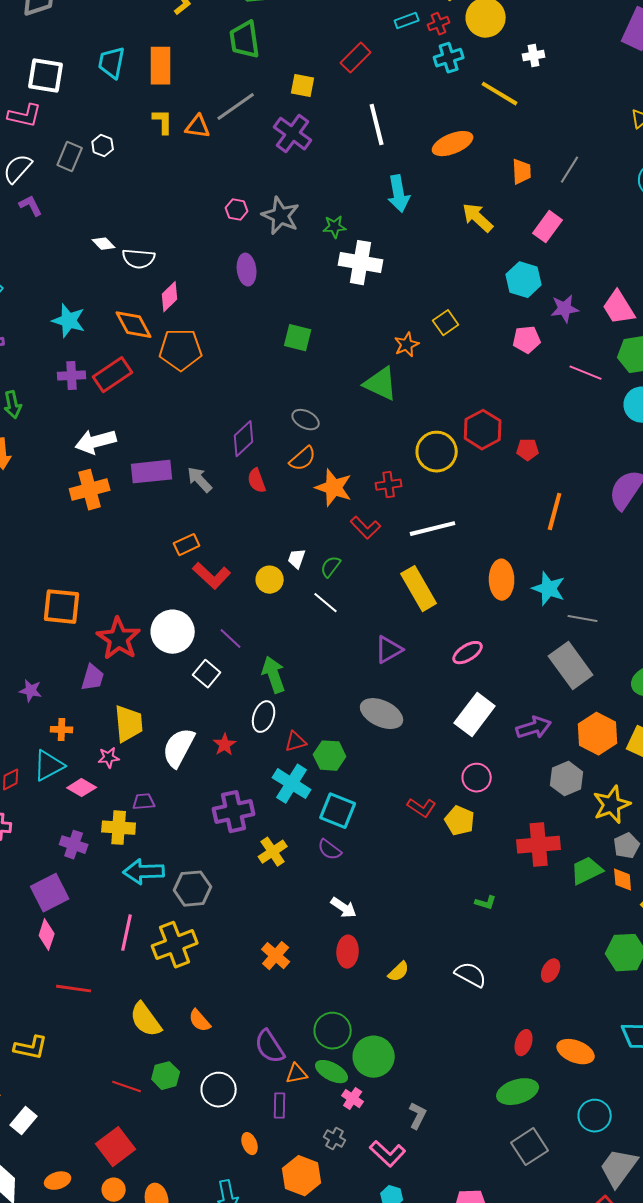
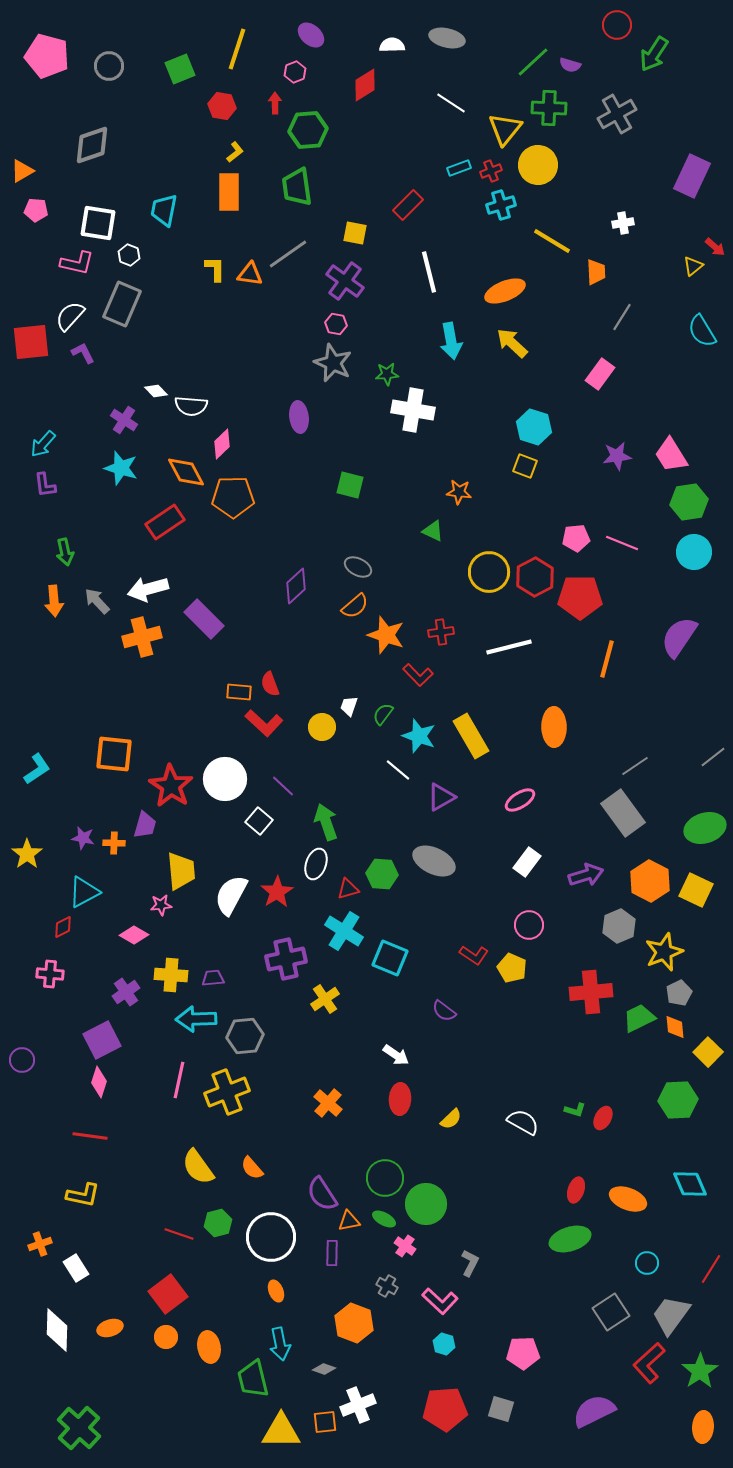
white cross: (534, 56) -> (623, 223), moved
orange rectangle: (161, 66) -> (229, 192), moved
white hexagon: (103, 146) -> (129, 255), moved
gray rectangle: (70, 157) -> (122, 304), size x1.5
orange trapezoid: (522, 172) -> (596, 272), moved
pink hexagon: (237, 210) -> (336, 324), moved
yellow arrow: (478, 218) -> (512, 343), moved
cyan hexagon: (524, 280) -> (534, 427), moved
yellow square: (446, 323) -> (525, 466), moved, turned -35
pink pentagon: (527, 340) -> (576, 538), moved
orange star: (407, 345) -> (459, 492), turned 30
pink line: (586, 373) -> (622, 543), moved
purple cross: (72, 376) -> (124, 420), moved, turned 36
green triangle: (381, 384) -> (433, 531), size x0.6
red pentagon: (528, 450) -> (580, 597), size x2.0
yellow circle: (437, 452) -> (489, 572), moved
purple rectangle: (152, 472) -> (204, 619), turned 51
gray arrow: (200, 480) -> (97, 601), moved
red semicircle: (257, 481) -> (270, 684), moved
white line: (433, 529) -> (509, 647), moved
orange rectangle: (187, 545) -> (239, 692), turned 30
cyan star: (549, 589) -> (419, 736), moved
white line: (326, 603) -> (398, 770), moved
gray line: (583, 619) -> (635, 766), turned -44
white rectangle: (475, 715) -> (527, 862), size x0.7
orange cross: (62, 730) -> (114, 843), moved
red star: (225, 745) -> (277, 892), size x1.4
green hexagon: (330, 756) -> (382, 874), moved
cyan triangle: (49, 766) -> (84, 892), moved
purple trapezoid: (144, 802) -> (213, 978), moved
purple cross: (74, 845) -> (126, 992), turned 36
purple semicircle: (330, 850) -> (444, 1011), moved
green L-shape: (486, 903) -> (575, 1110), moved
red line: (74, 989) -> (90, 1136), moved
green ellipse: (332, 1072) -> (384, 1219), size x0.7
white circle: (219, 1090) -> (271, 1237), size x1.4
cyan circle: (595, 1116) -> (647, 1263), size x0.7
white rectangle: (24, 1121) -> (76, 1268), turned -72
orange ellipse: (250, 1144) -> (276, 1291), moved
gray square: (530, 1147) -> (611, 1312), moved

